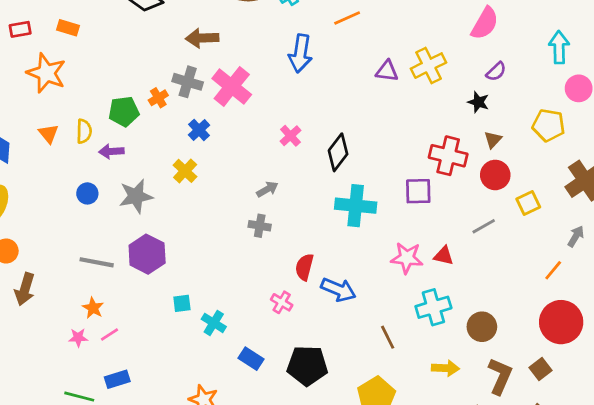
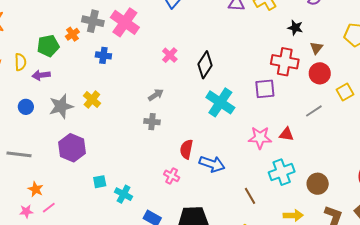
black star: (478, 102) -> (295, 28), moved
blue cross: (199, 130) -> (103, 55), turned -35
yellow cross: (185, 171) -> (92, 99), moved
cyan cross: (356, 206) -> (220, 102), turned 32
gray line: (97, 262) -> (19, 154), moved

